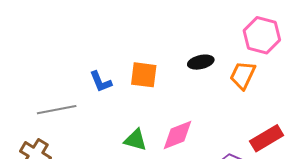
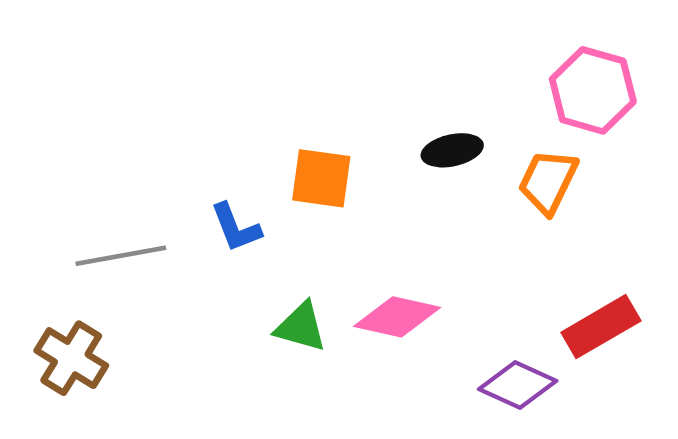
blue L-shape: (101, 82) -> (236, 228), moved
pink diamond: (178, 135) -> (397, 317), turned 33

